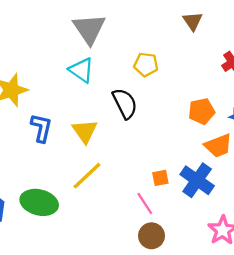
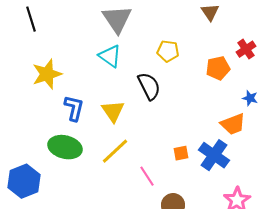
orange pentagon: (202, 111) -> (218, 68), moved
green ellipse: (39, 202) -> (65, 147), moved
pink line: (145, 204) -> (147, 176), moved

